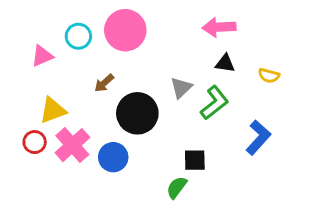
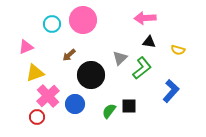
pink triangle: (42, 56) -> (26, 47), moved
red circle: (35, 142) -> (37, 117), moved
green semicircle: (177, 187) -> (109, 111), moved

